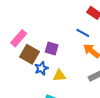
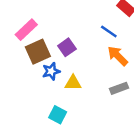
purple square: (52, 48) -> (67, 47), turned 32
brown square: (30, 54) -> (38, 52), turned 30

